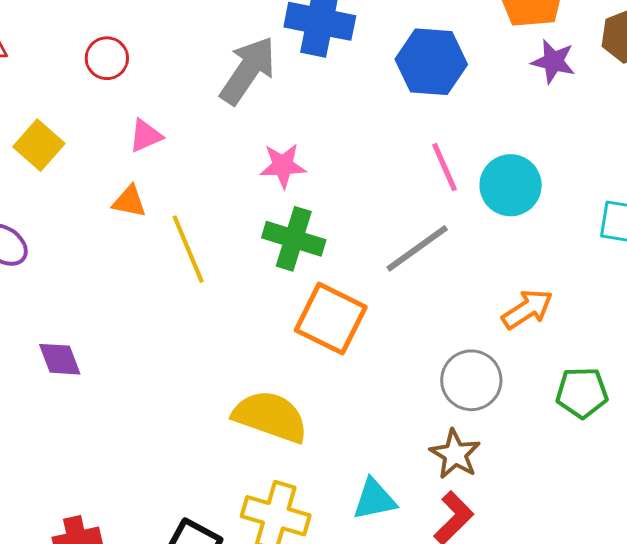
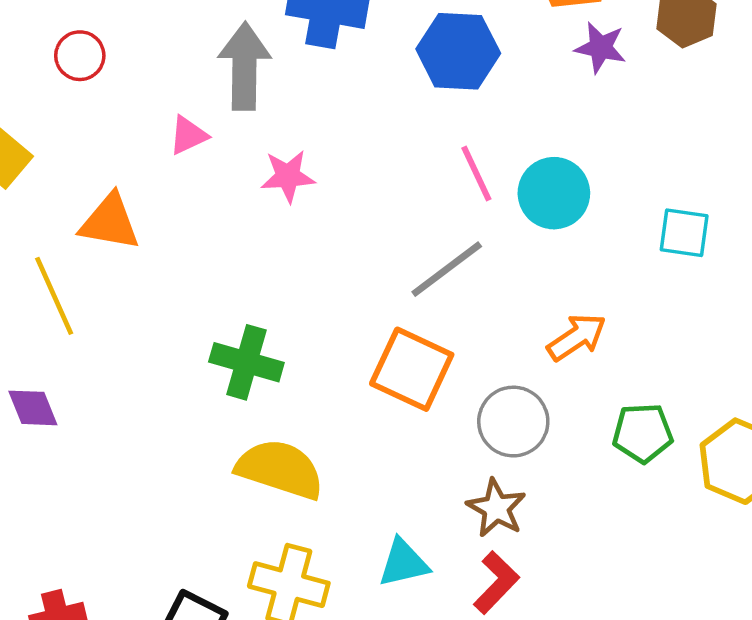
gray arrow: (248, 70) -> (244, 66), turned -32
pink triangle: (146, 136) -> (188, 135), moved
orange triangle: (129, 201) -> (110, 222), size x1.5
green cross: (294, 239) -> (246, 362), moved
yellow line: (188, 249) -> (54, 296), moved
orange square: (331, 319) -> (412, 369), moved

